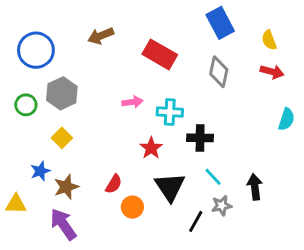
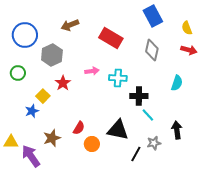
gray hexagon: (62, 93) -> (52, 55), moved
cyan semicircle: (286, 119) -> (177, 83), moved
red star: (151, 148) -> (63, 83), moved
blue star: (40, 171) -> (32, 111), moved
cyan line: (213, 177) -> (148, 115), moved
brown star: (66, 187) -> (52, 138), moved
black triangle: (170, 187) -> (118, 130), turned -45
purple arrow: (63, 224) -> (31, 156), moved

